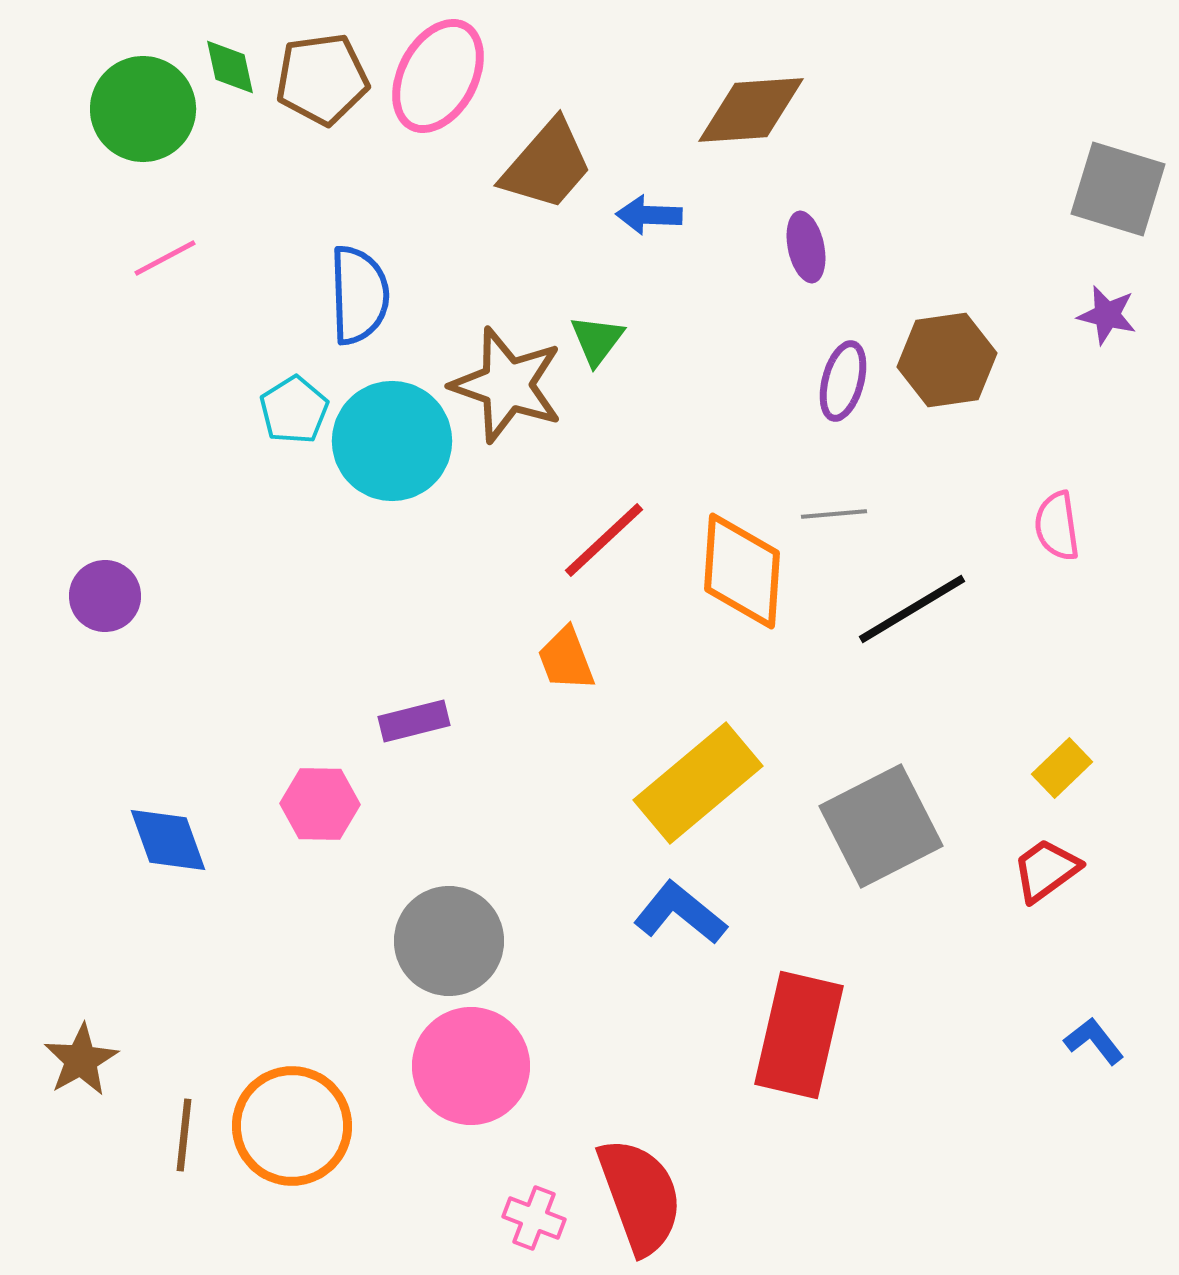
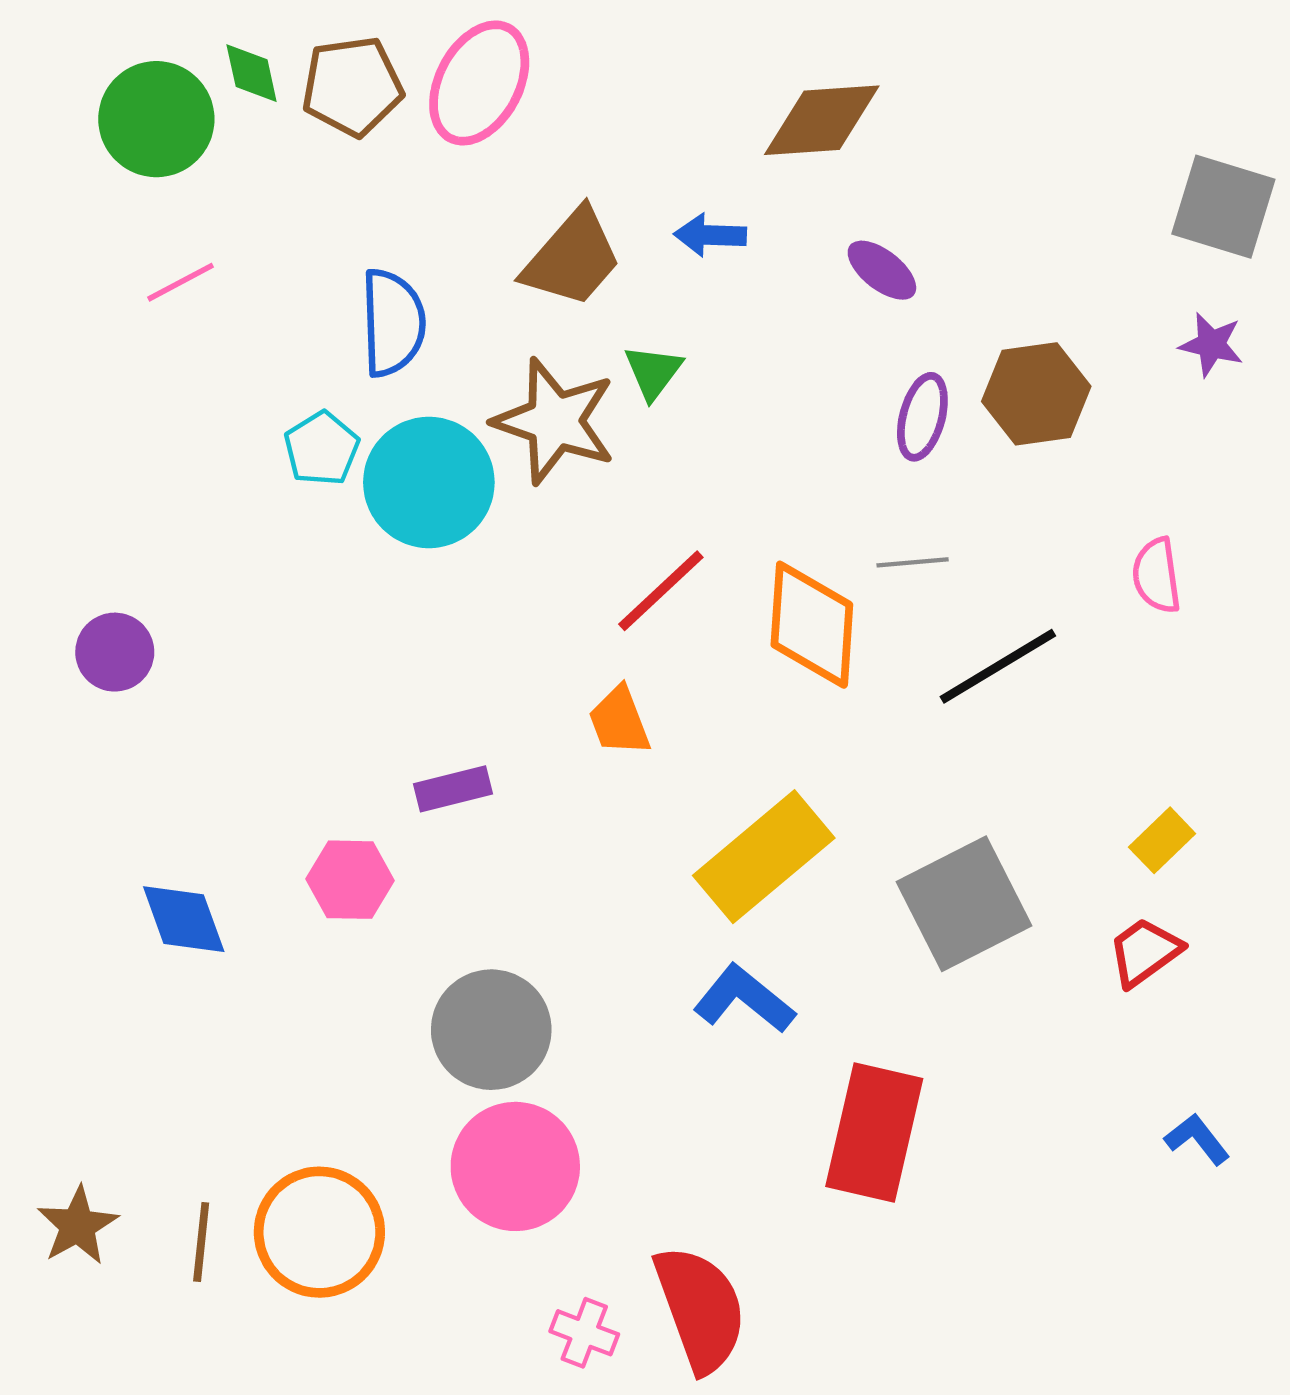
brown trapezoid: (547, 165) -> (572, 258), moved
purple ellipse: (806, 247) -> (882, 270), turned -40
brown star: (81, 1060) -> (78, 1226), moved

